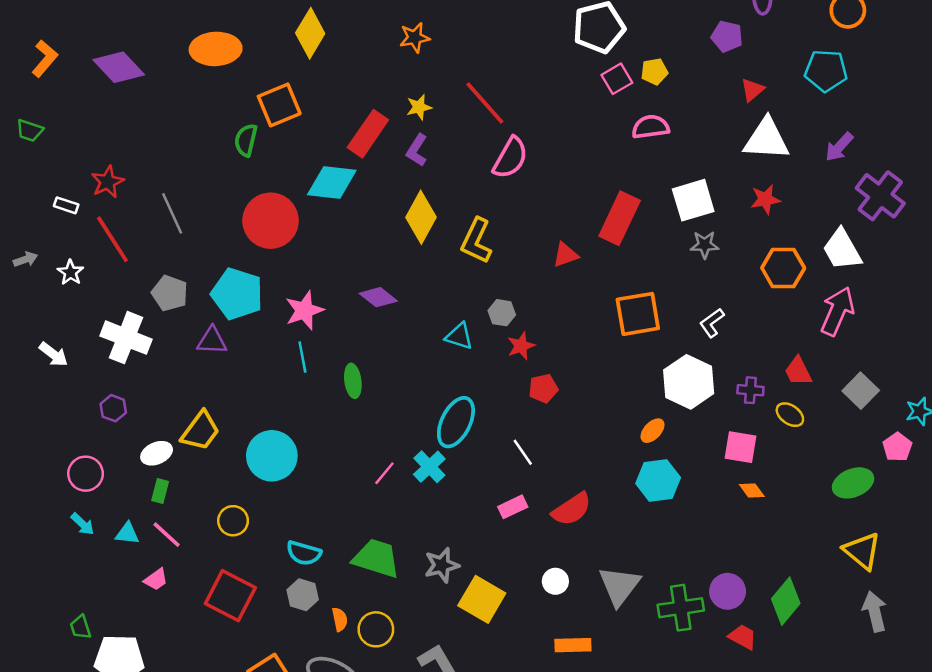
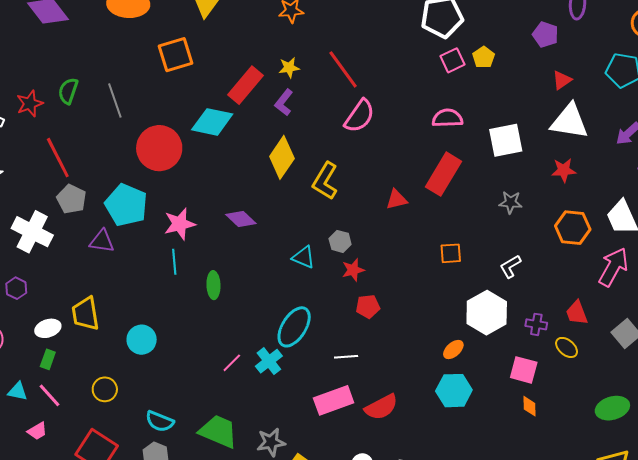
yellow pentagon: (654, 72) -> (484, 57), turned -30
pink semicircle: (651, 127) -> (447, 118), moved
green semicircle: (246, 140) -> (68, 91), moved
white square: (693, 200) -> (506, 140), moved
gray line: (172, 213) -> (115, 101), moved
red line: (112, 239) -> (58, 158), moved
orange square: (638, 314) -> (451, 253), size x0.6
yellow trapezoid: (200, 431) -> (85, 314), turned 129
white line: (523, 452) -> (346, 357), turned -65
cyan circle: (272, 456) -> (142, 340), size x0.7
orange diamond: (752, 491) -> (529, 406), turned 30
pink rectangle: (513, 507) -> (334, 400), size x1.6

